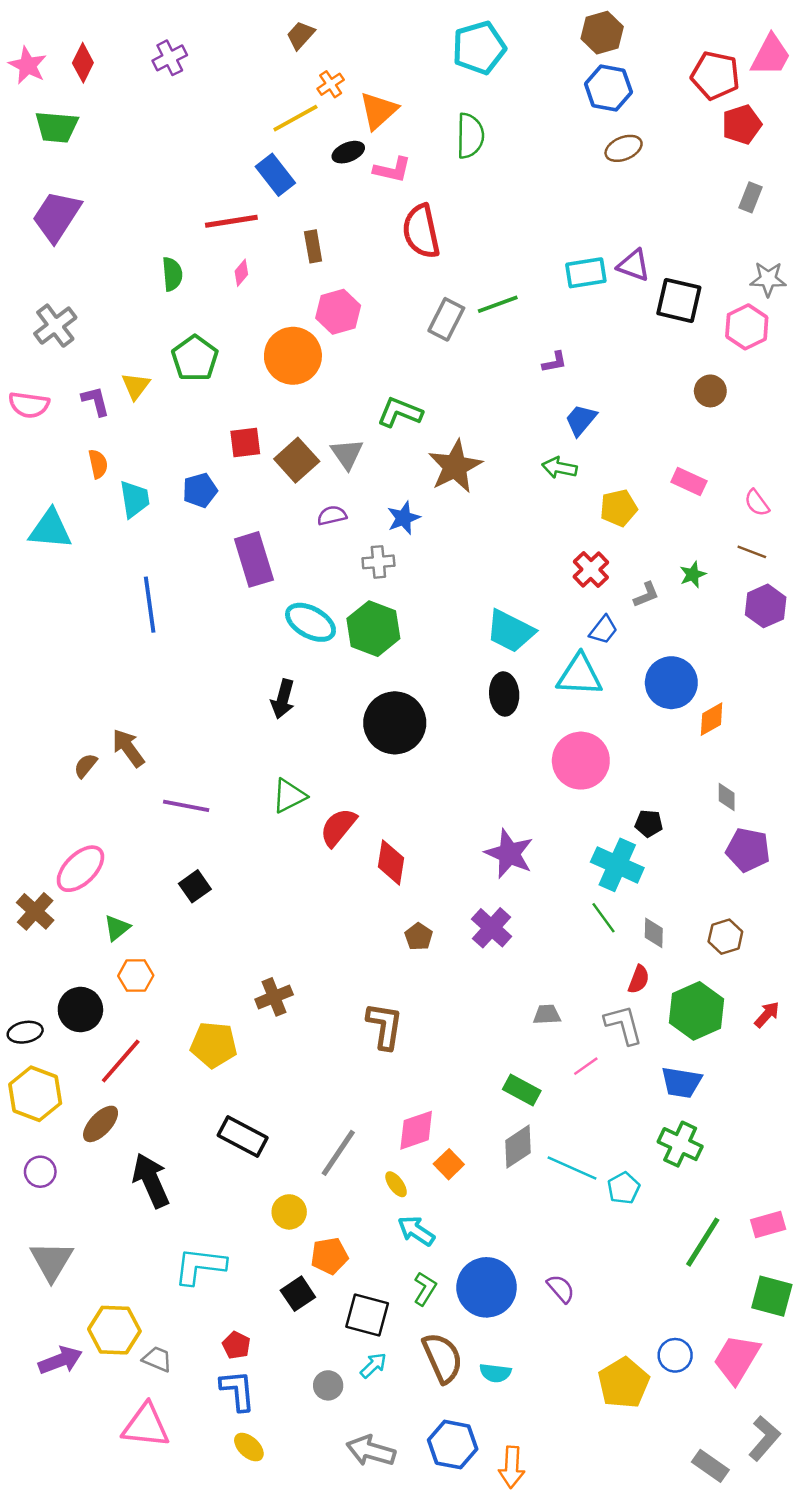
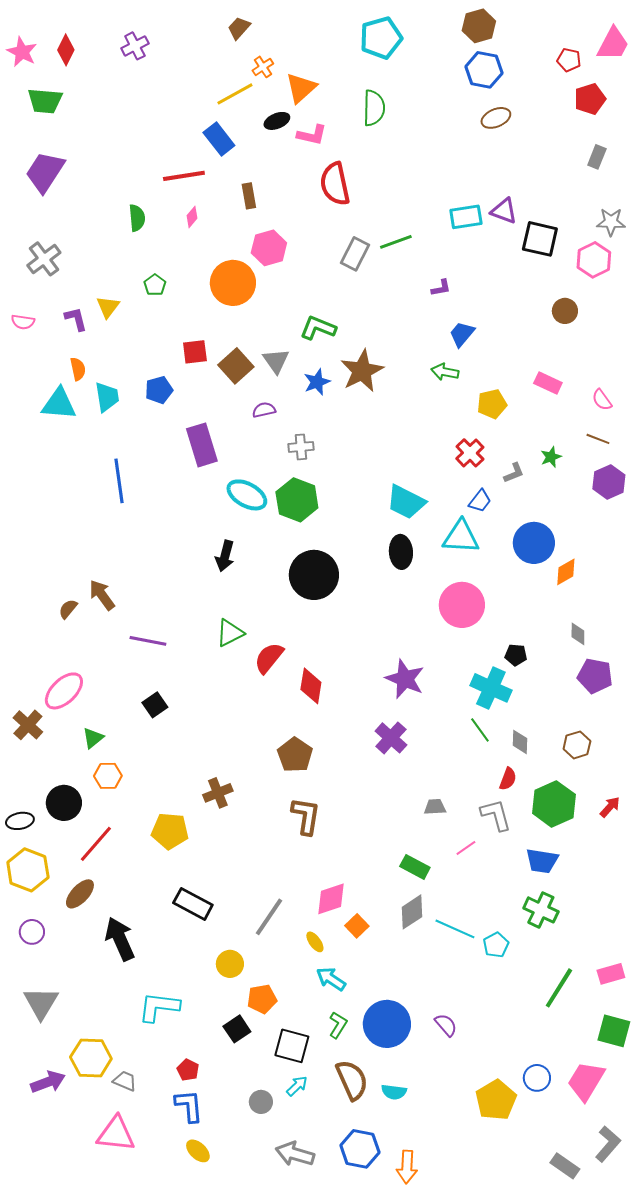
red pentagon: (715, 75) -> (569, 60), size x0.6
green pentagon: (195, 358) -> (155, 285), size x0.6
pink semicircle: (29, 405) -> (23, 322), size x0.7
blue star: (404, 518) -> (317, 382), moved
cyan triangle: (50, 529) -> (59, 404), moved
brown pentagon: (419, 937) -> (295, 755), moved, size x1.6

